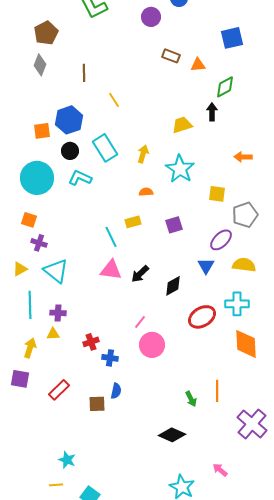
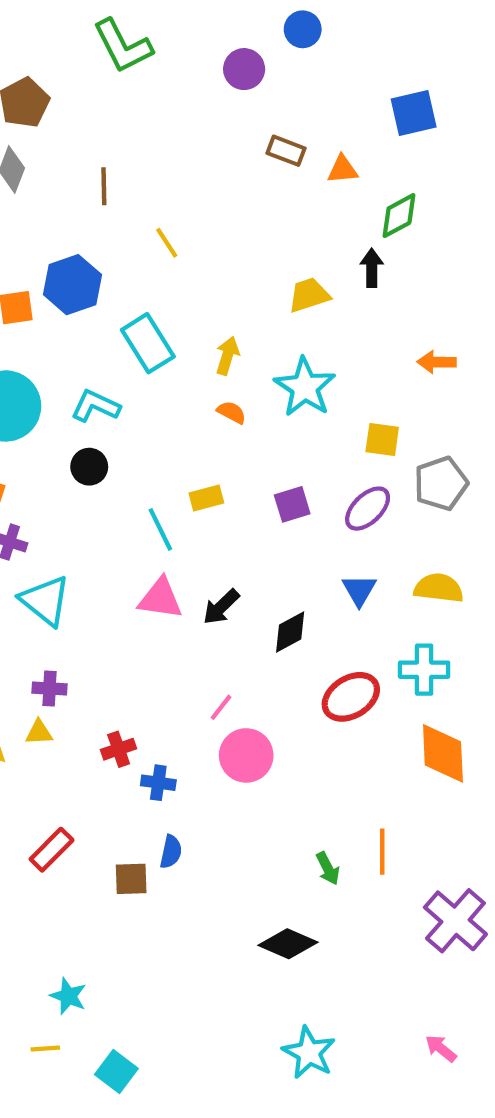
black circle: (70, 151) -> (89, 467), moved
orange semicircle: (146, 192) -> (232, 412), moved, turned 32
purple ellipse: (221, 240) -> (368, 509), moved
pink arrow: (220, 470) -> (441, 1048), moved

